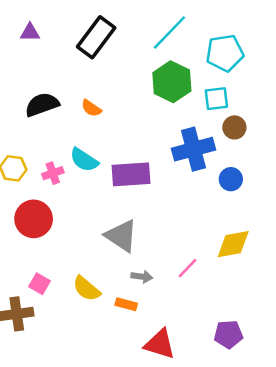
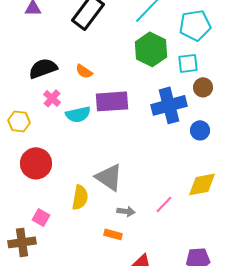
cyan semicircle: (84, 160) -> (78, 114), turned -45
pink cross: (53, 173) -> (52, 98), moved, turned -30
purple rectangle: (131, 174) -> (112, 101), moved
yellow semicircle: (86, 289) -> (80, 197), moved, turned -120

